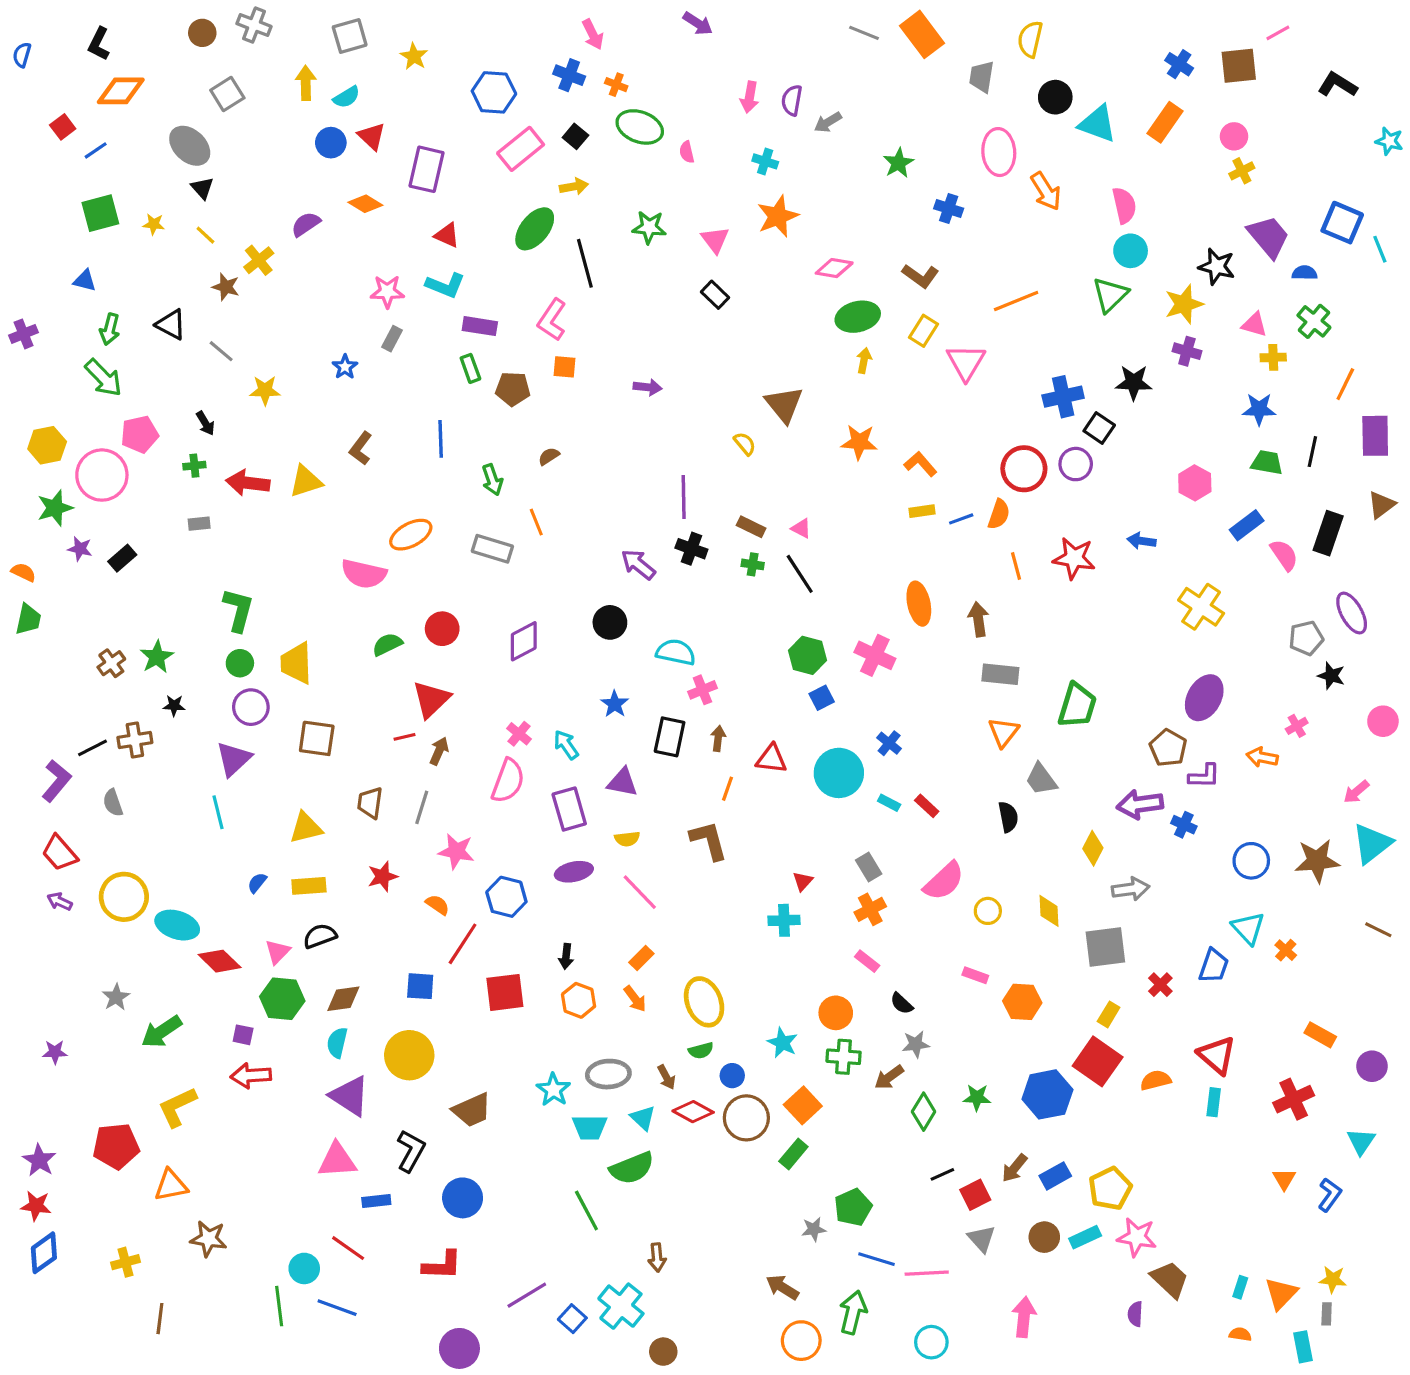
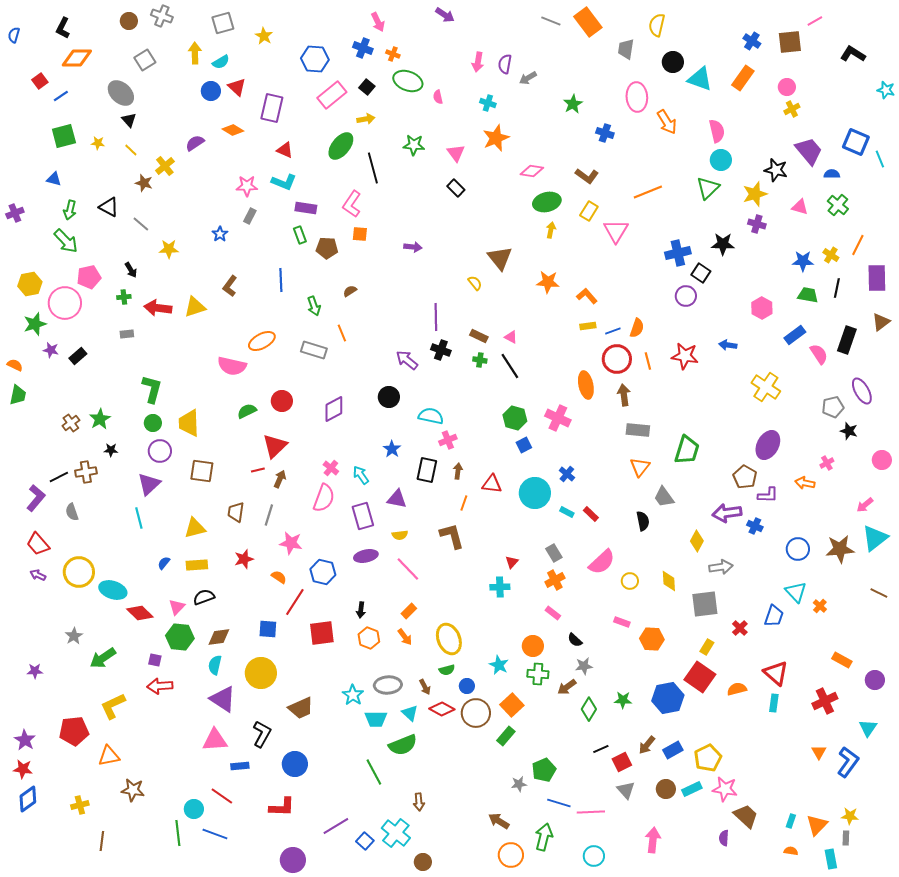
yellow cross: (1273, 357) -> (831, 255), moved, turned 35
red circle: (1024, 469) -> (617, 359), moved
blue L-shape: (1330, 1195) -> (848, 762), size x1.4

